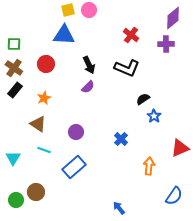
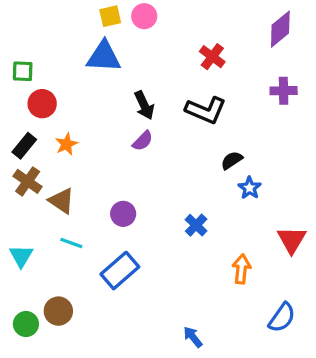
purple cross: (166, 44) -> (284, 91), moved
red circle: (46, 64) -> (42, 104), moved
brown cross: (14, 68) -> (28, 181), moved
orange star: (44, 98) -> (66, 144), moved
red triangle: (180, 148) -> (292, 240), turned -36

